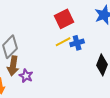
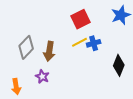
brown arrow: (13, 66) -> (49, 51), moved

